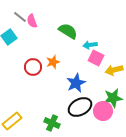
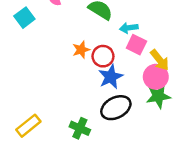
red circle: (33, 67) -> (103, 56), moved
yellow arrow: (114, 70) -> (160, 60), turned -114
pink circle: (103, 111) -> (156, 77), moved

